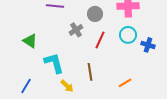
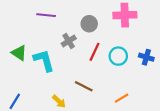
cyan circle: (128, 35) -> (118, 56), moved
cyan L-shape: (54, 63) -> (44, 60), moved
brown line: (90, 72) -> (84, 86), turned -54

